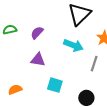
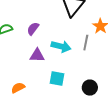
cyan arrow: (73, 45) -> (61, 46), moved
gray line: (94, 64) -> (86, 43), moved

